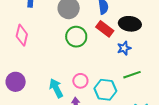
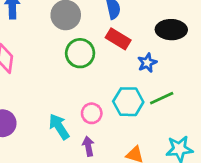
black ellipse: (130, 24) -> (171, 30), moved
cyan hexagon: (105, 90) -> (128, 102), moved

